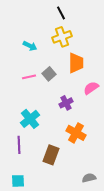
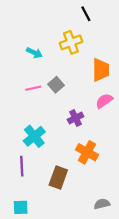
black line: (61, 13) -> (86, 14), moved
orange trapezoid: (76, 63) -> (101, 70), moved

